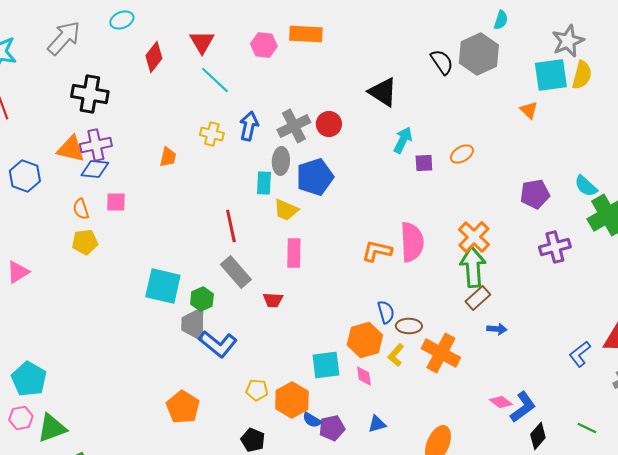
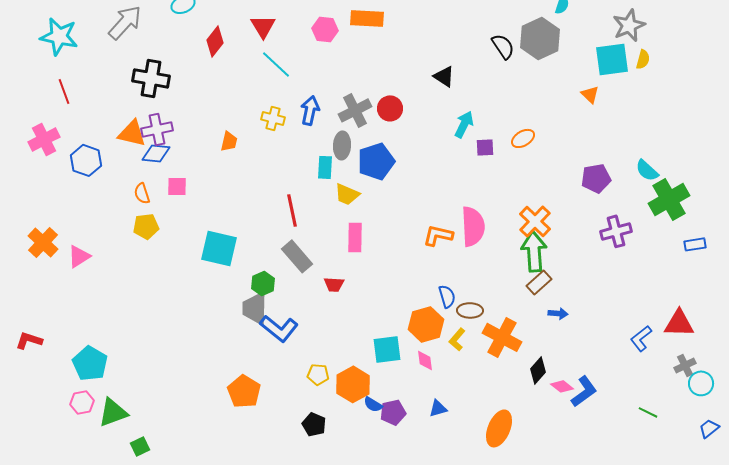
yellow semicircle: (582, 75) -> (643, 59), size x0.7
black triangle: (383, 92) -> (444, 76), size x0.7
cyan square: (163, 286) -> (219, 248), moved
black diamond: (538, 436) -> (538, 370), moved

